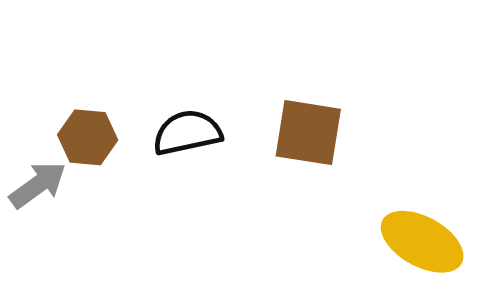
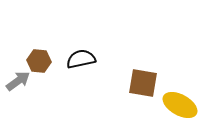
brown square: (308, 133) -> (143, 83), moved

